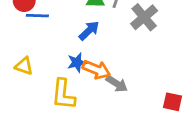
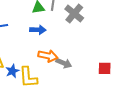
blue arrow: (89, 31) -> (38, 30), turned 56
blue star: (77, 63) -> (12, 71), moved

